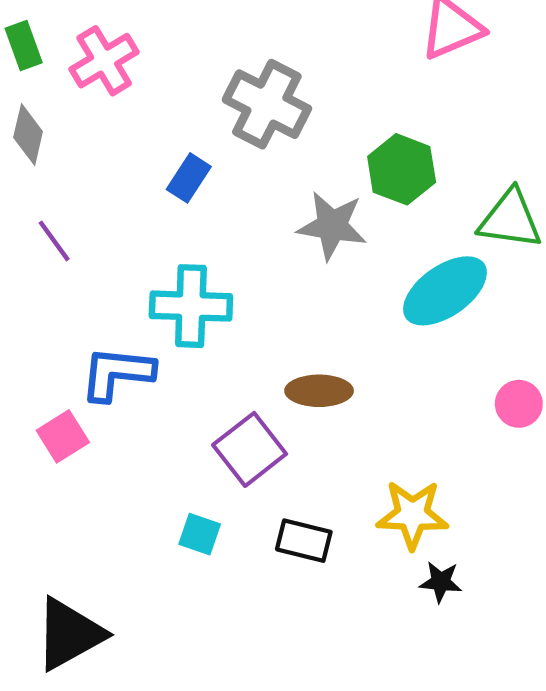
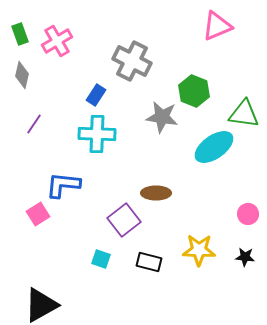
purple line: (54, 241) -> (34, 124), turned 70
cyan cross: (191, 306) -> (97, 134), moved
pink circle: (519, 404) -> (248, 214), moved
black star: (441, 582) -> (245, 257), moved

